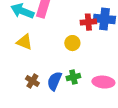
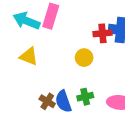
brown cross: (32, 81) -> (47, 101), moved
blue semicircle: (54, 81) -> (63, 101), turned -42

